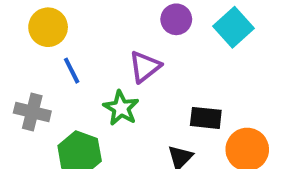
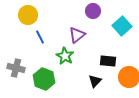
cyan square: (233, 27) -> (122, 26), moved
gray cross: (32, 112) -> (16, 68), moved

